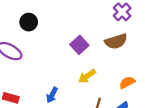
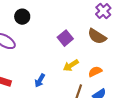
brown semicircle: (116, 41) -> (97, 36), turned 48
orange semicircle: (127, 82) -> (95, 72), moved

